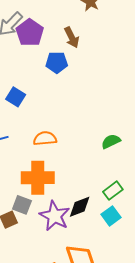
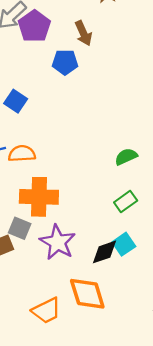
orange semicircle: (45, 139) -> (22, 154), moved
green rectangle: (113, 191) -> (126, 201), moved
black diamond: (80, 207) -> (104, 252), moved

